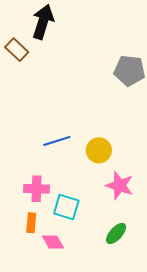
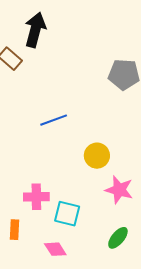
blue line: (57, 141) -> (54, 120), moved
orange rectangle: (31, 223) -> (15, 230), moved

